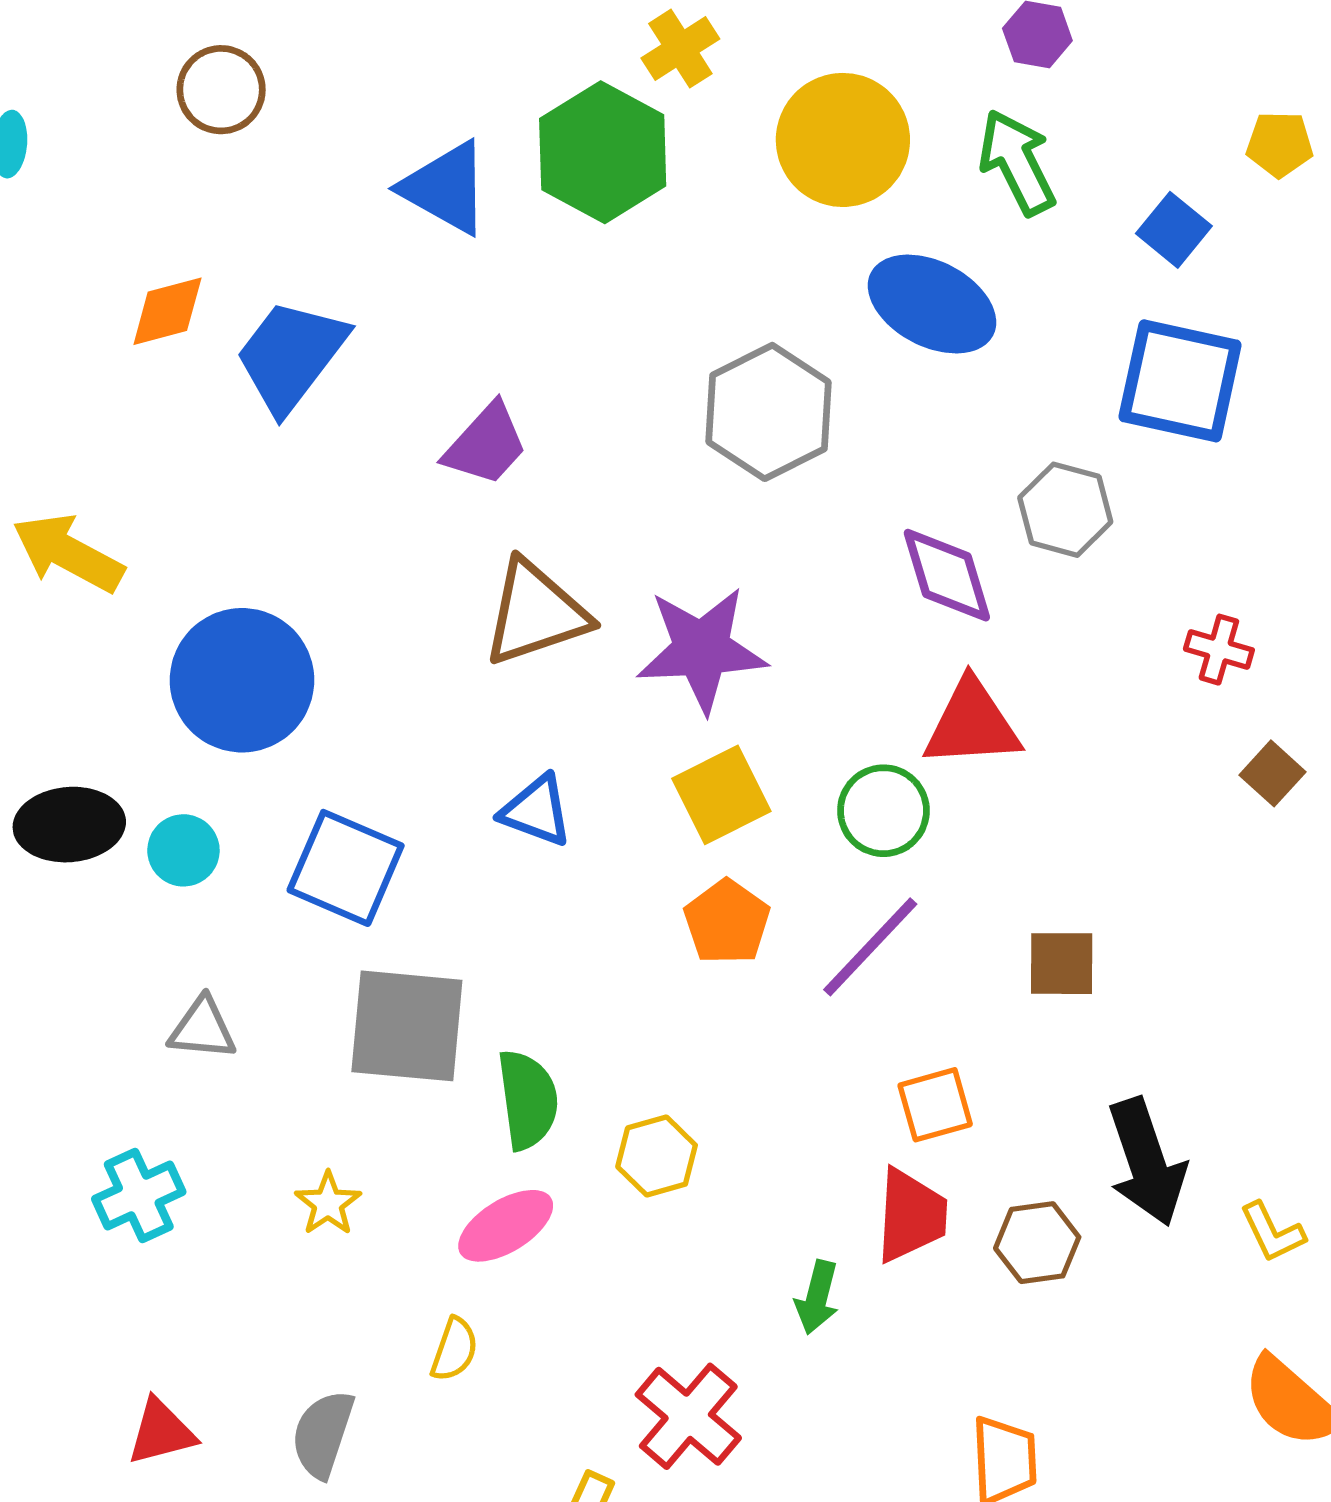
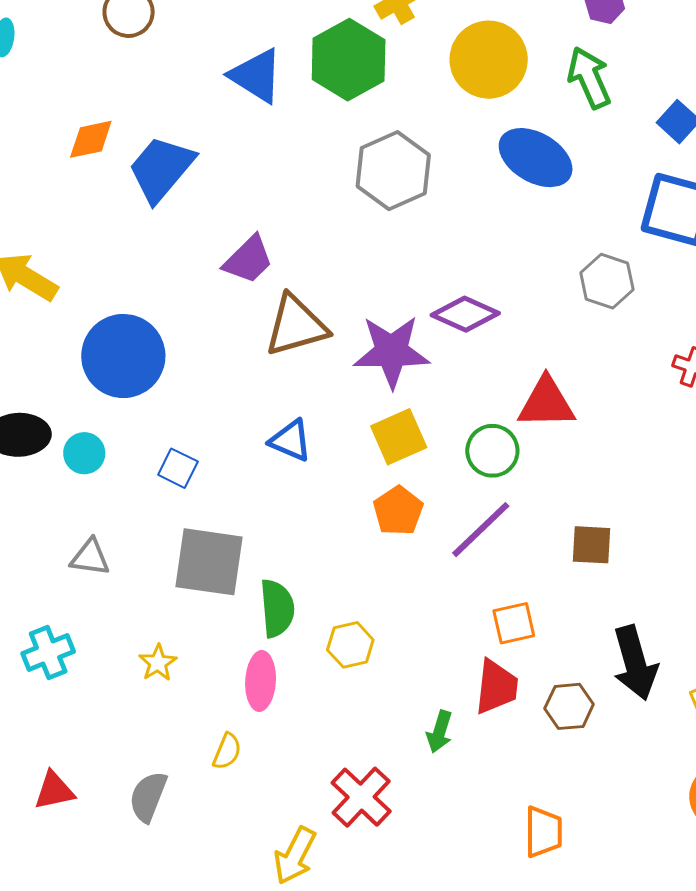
gray hexagon: (769, 412) -> (393, 171), moved
purple trapezoid: (486, 444) -> (248, 260), moved
purple diamond: (947, 575) -> (465, 314), moved, turned -52
blue square: (346, 868) -> (178, 468), size x0.6
pink ellipse: (506, 1226) -> (261, 681), turned -58

